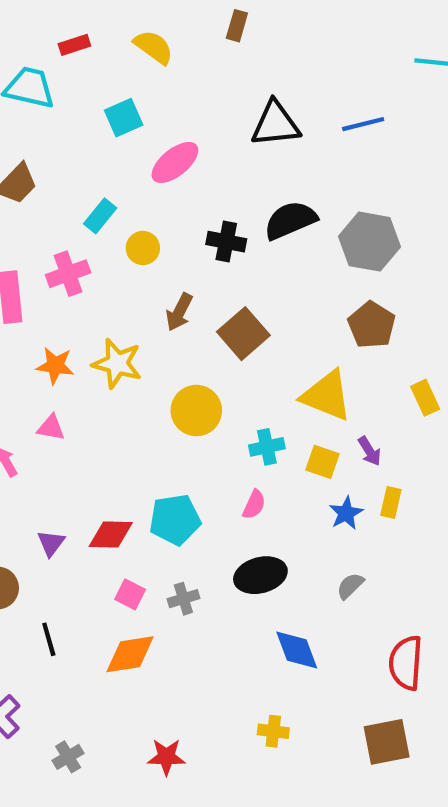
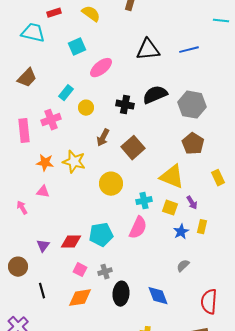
pink semicircle: (254, 505) -> (138, 228), size x1.6
black ellipse: (260, 575) -> (121, 294), moved, turned -70

